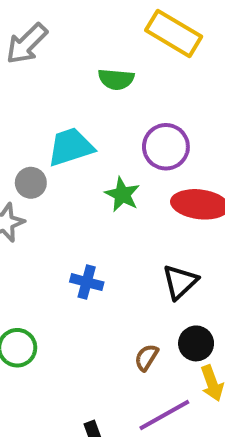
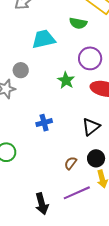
green semicircle: (116, 79) -> (78, 23), moved
cyan trapezoid: (71, 147) -> (44, 39), moved
blue cross: (87, 282) -> (44, 123), turned -35

